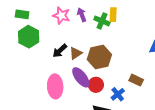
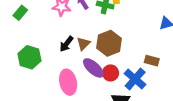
green rectangle: (22, 14) -> (20, 13), turned -48
green hexagon: (29, 37) -> (29, 57), moved
blue cross: (118, 94) -> (135, 79), size x1.5

